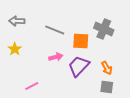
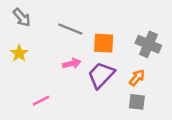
gray arrow: (17, 21) -> (22, 17), turned -133
gray cross: (104, 29) -> (148, 44), moved
orange arrow: (107, 68) -> (137, 78), turned -112

